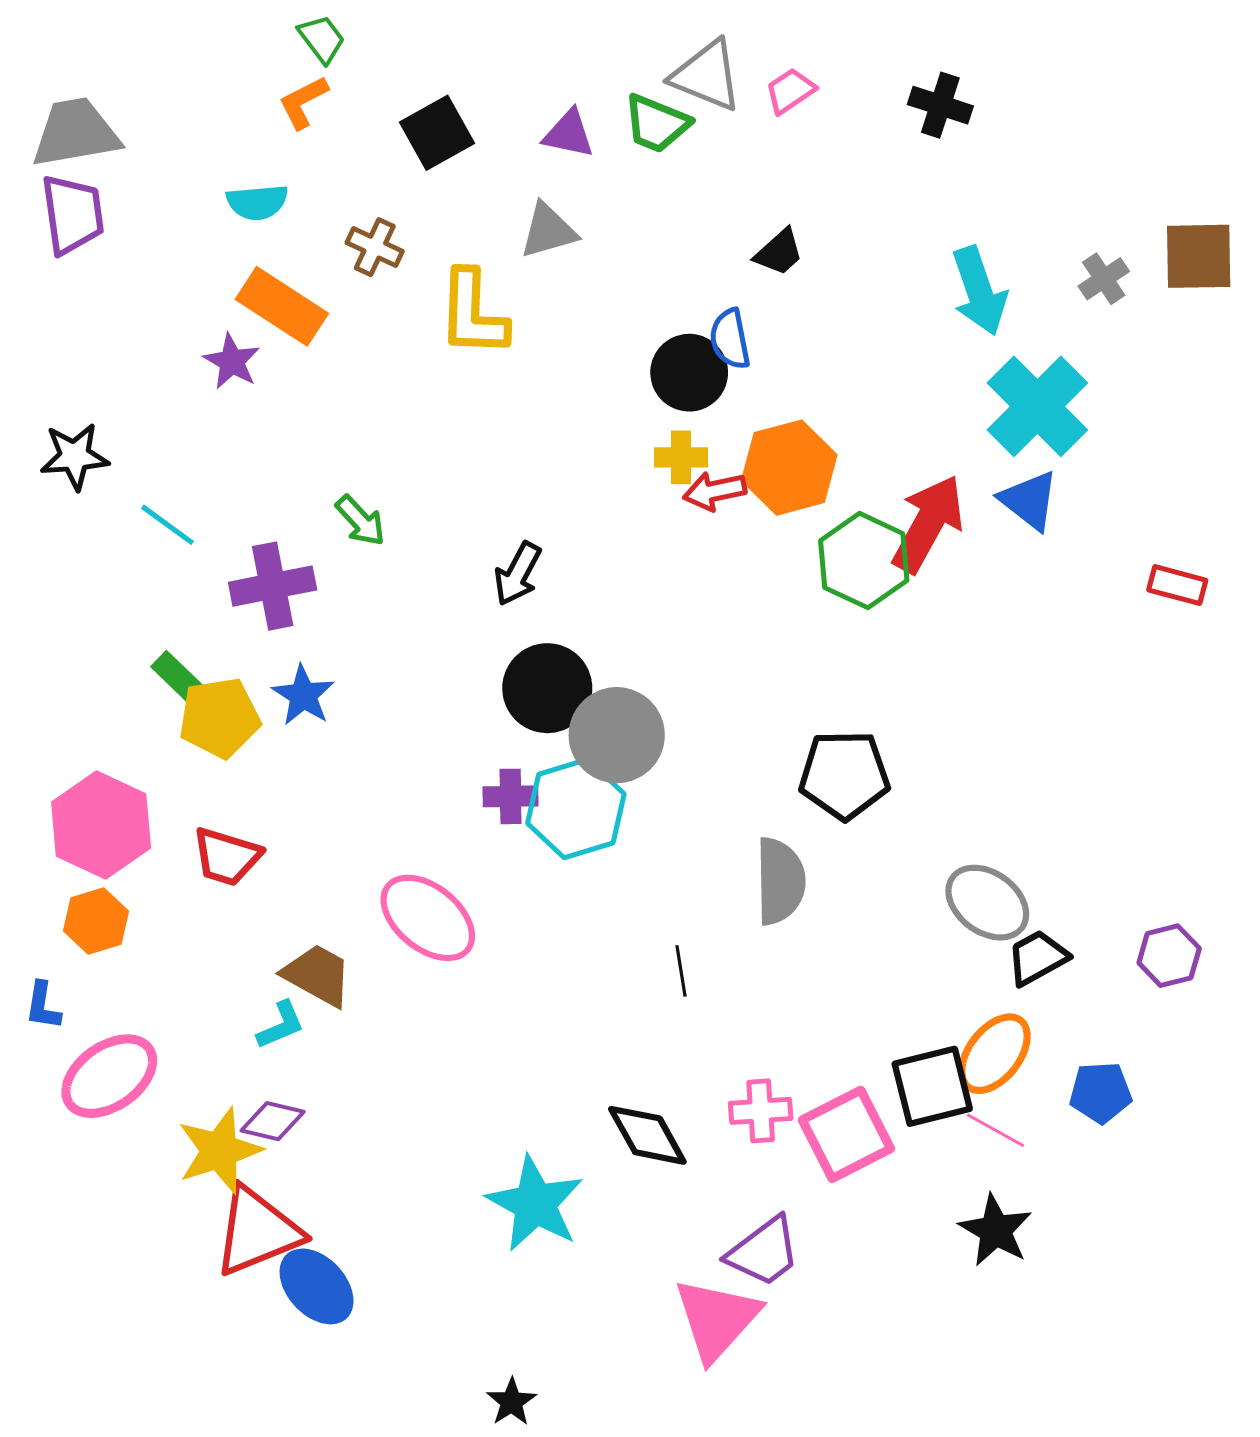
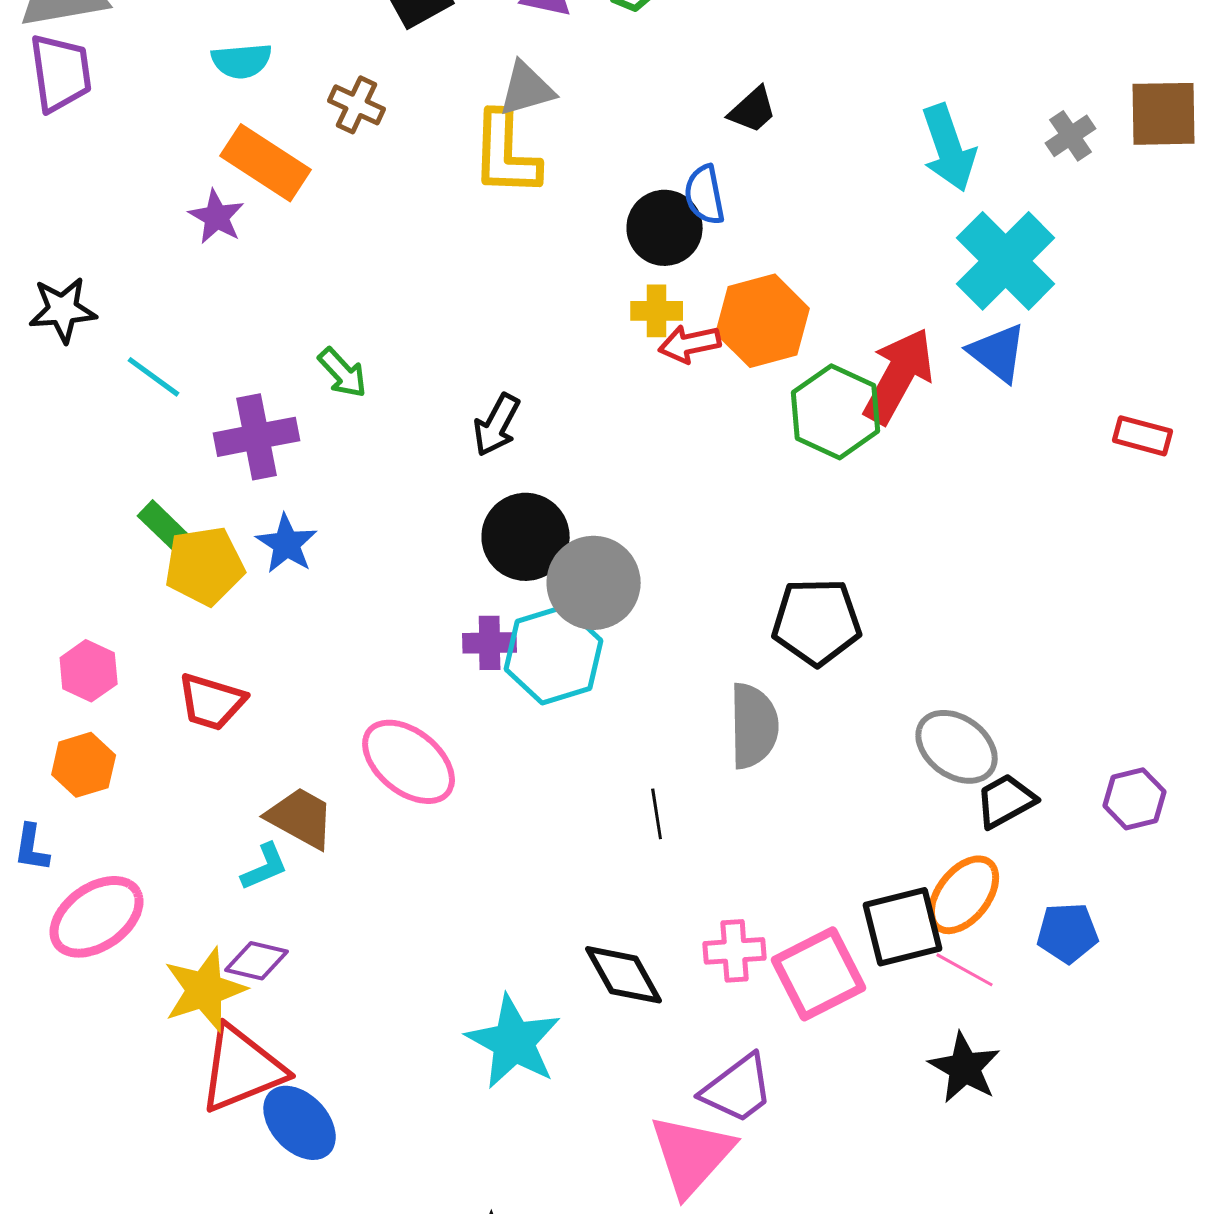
yellow L-shape: (473, 313) -> (506, 154), moved
pink hexagon: (101, 825) -> (89, 671), size x0.6

